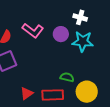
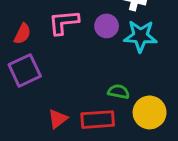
pink L-shape: (33, 31) -> (64, 22), turned 140

